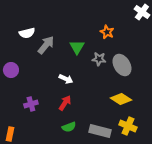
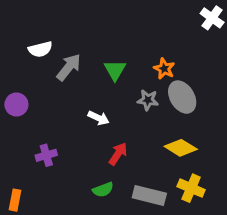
orange star: (107, 32) -> (164, 69), moved
gray star: (99, 59) -> (148, 100), moved
red arrow: (65, 103) -> (118, 154), moved

